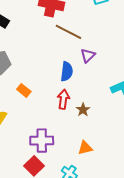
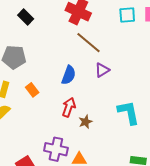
blue semicircle: (67, 71) -> (69, 75), moved
purple cross: (42, 141) -> (56, 149), moved

